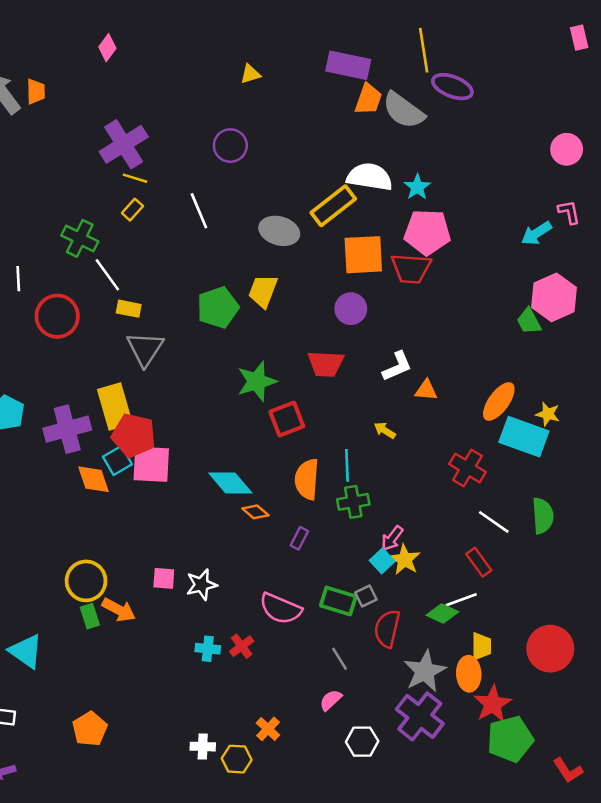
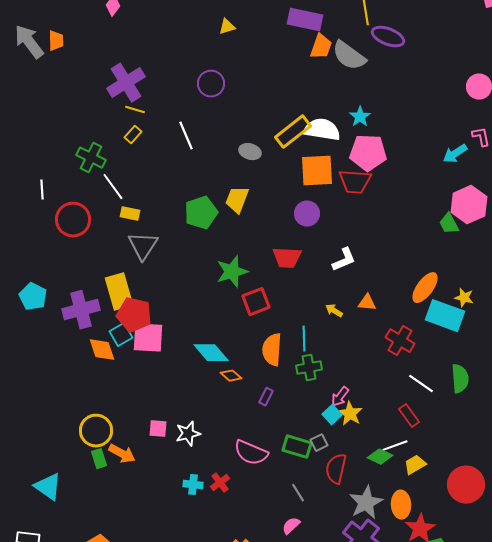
white semicircle: (370, 177) -> (322, 130), moved
gray ellipse: (279, 231) -> (250, 152), size x0.7
orange triangle: (426, 390) -> (367, 303), moved
yellow trapezoid: (481, 646) -> (415, 465), moved, turned -120

